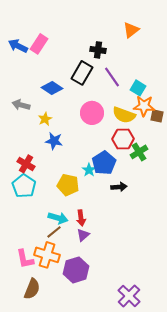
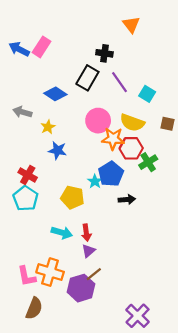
orange triangle: (131, 30) -> (131, 25), moved, turned -30
orange star: (144, 106) -> (113, 139), moved
brown line: (54, 232) -> (94, 274), moved

